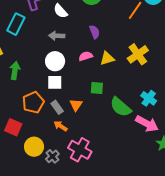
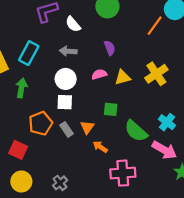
cyan rectangle: (16, 24) -> (29, 53), moved
orange arrow: (61, 126) -> (100, 147), moved
yellow circle: (34, 147) -> (21, 181), moved
pink cross: (80, 150) -> (123, 173), moved, turned -35

